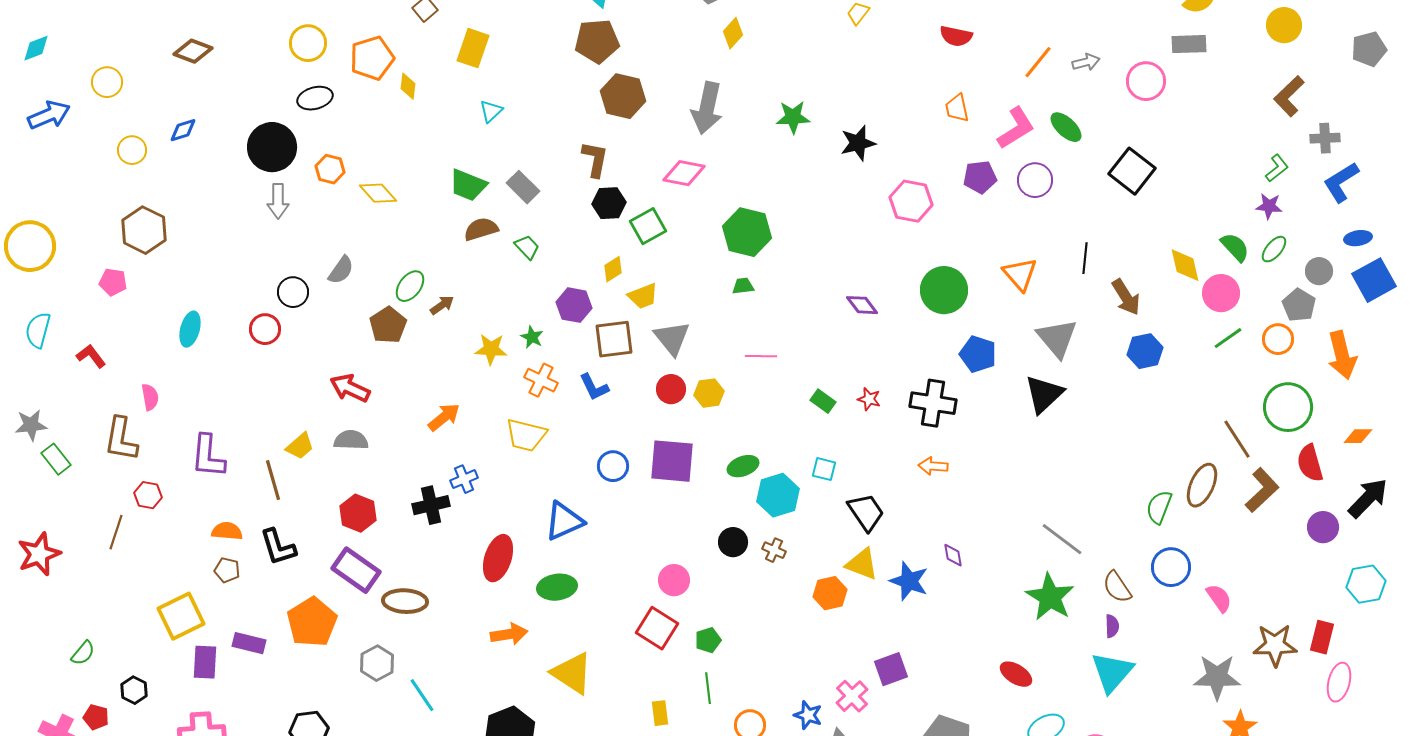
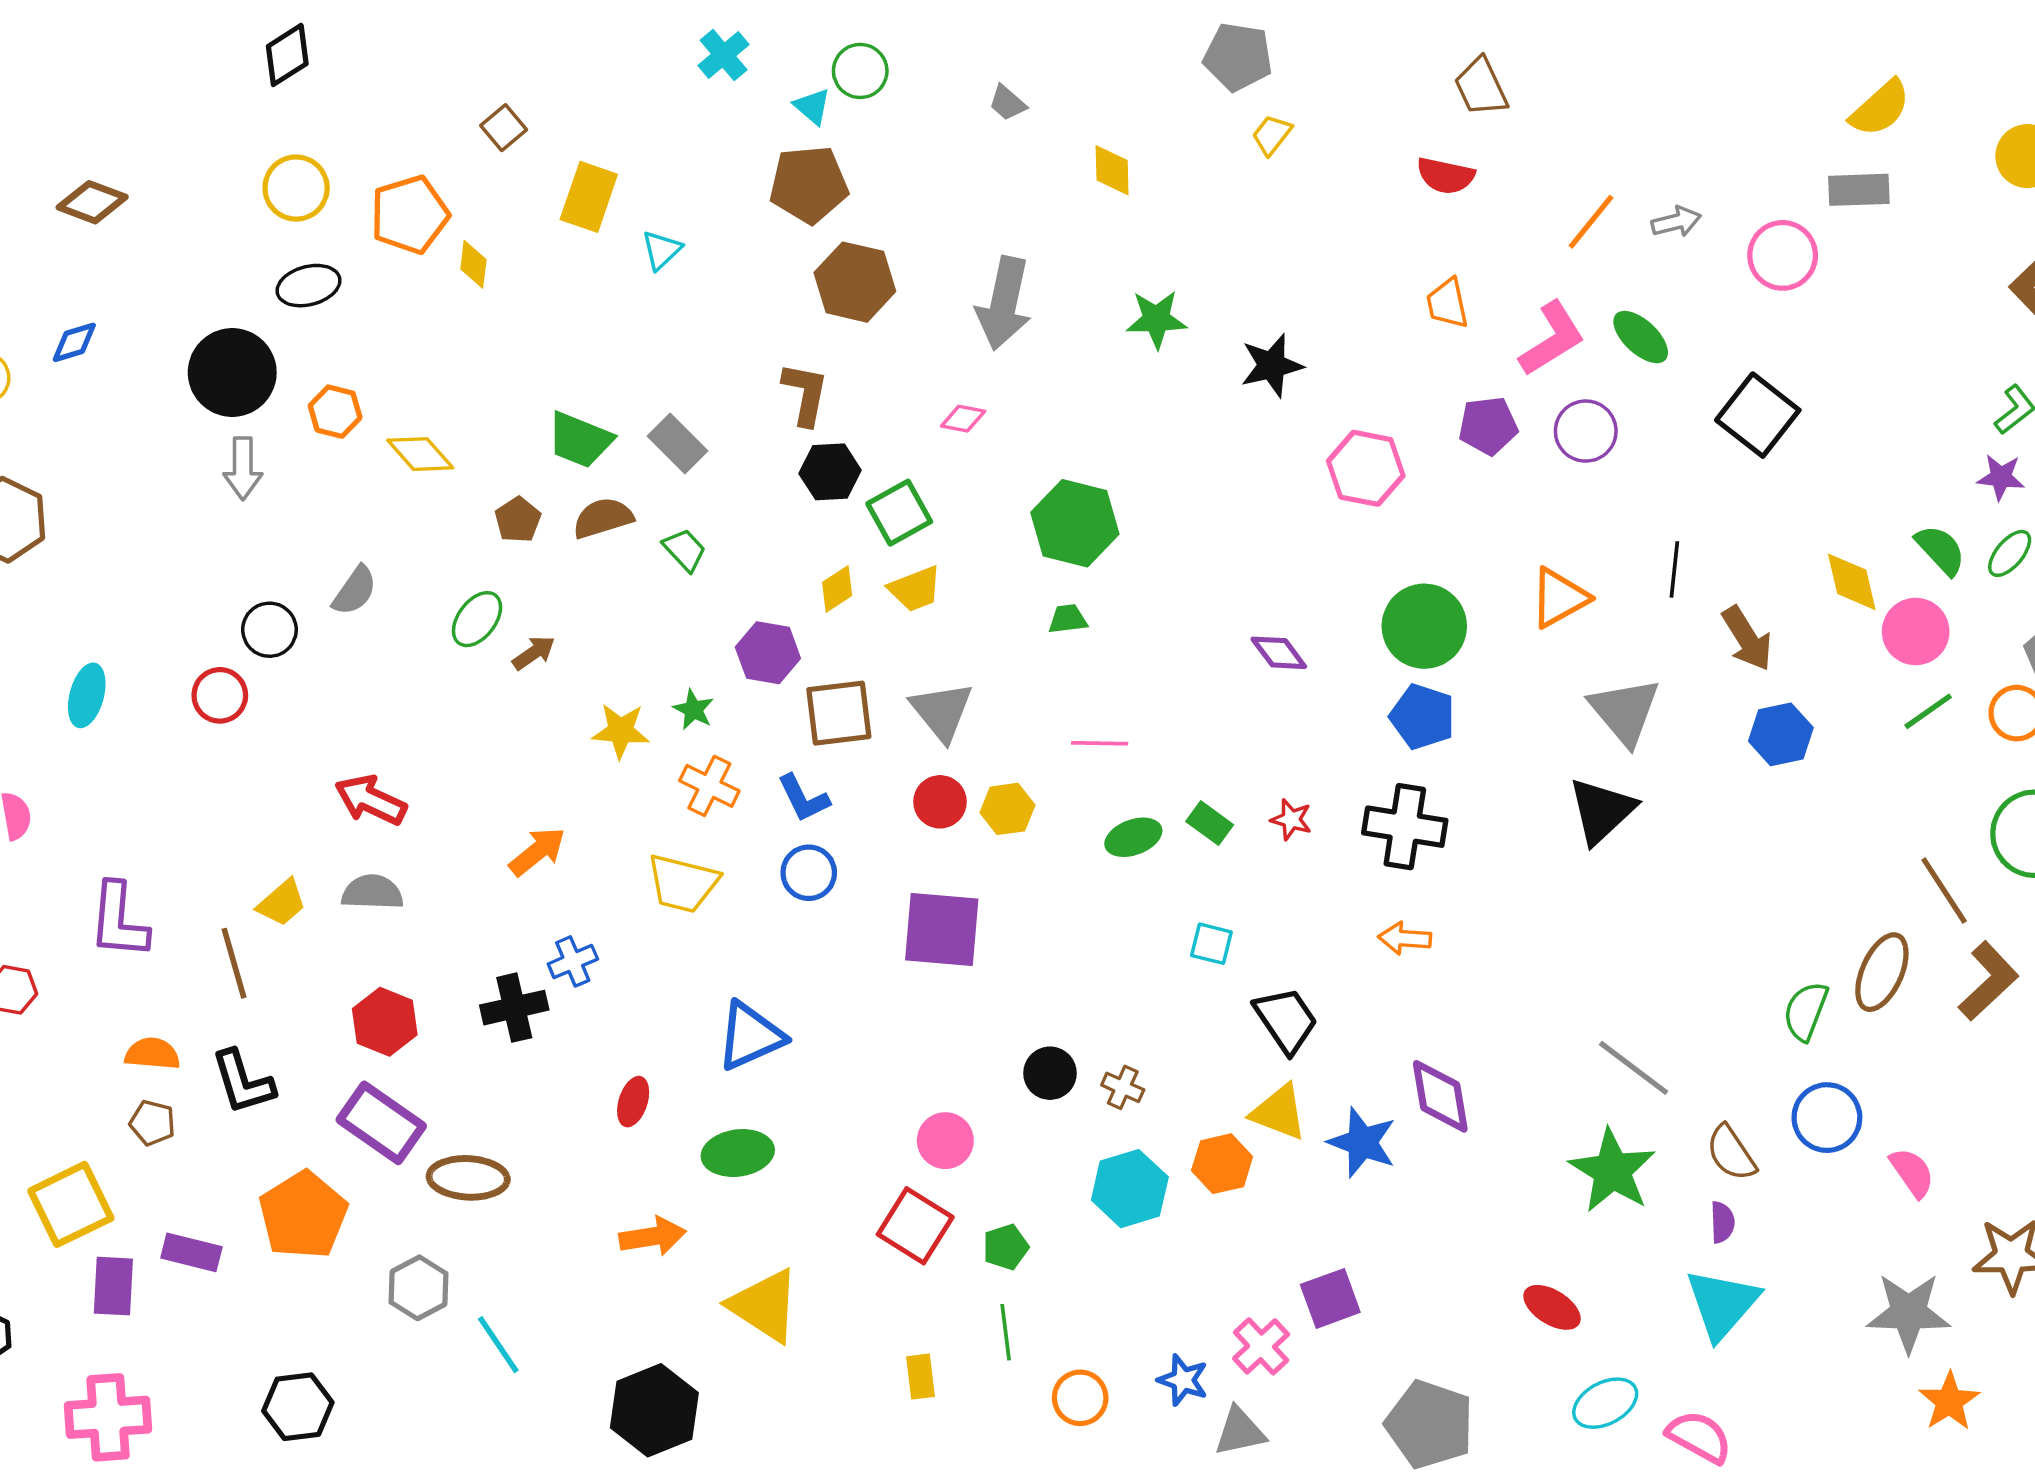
yellow diamond: (733, 33) -> (1112, 170), moved, turned -44
cyan triangle: (491, 111) -> (661, 250), moved
pink diamond: (684, 173) -> (963, 419), size x0.6
orange triangle: (1020, 274) -> (1559, 598), turned 42
yellow trapezoid: (643, 296) -> (915, 589), moved
brown pentagon: (388, 325) -> (518, 520), moved, size x0.7
blue pentagon: (978, 354) -> (1422, 717), moved
blue circle: (613, 466) -> (809, 873), moved
green ellipse: (743, 466) -> (1133, 837), moved
cyan hexagon: (778, 495) -> (1130, 1189), moved
purple diamond: (953, 555) -> (1440, 1096), size x1.8
red ellipse: (498, 558) -> (633, 1102), size x0.6

